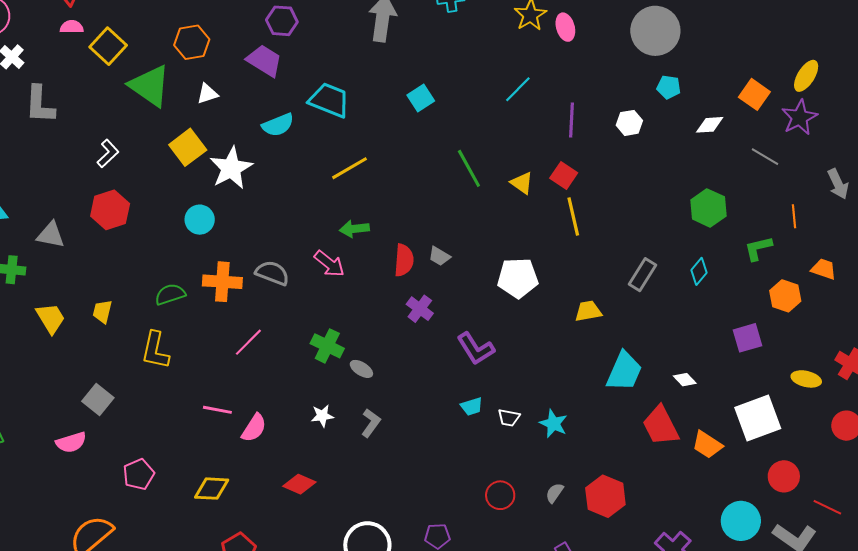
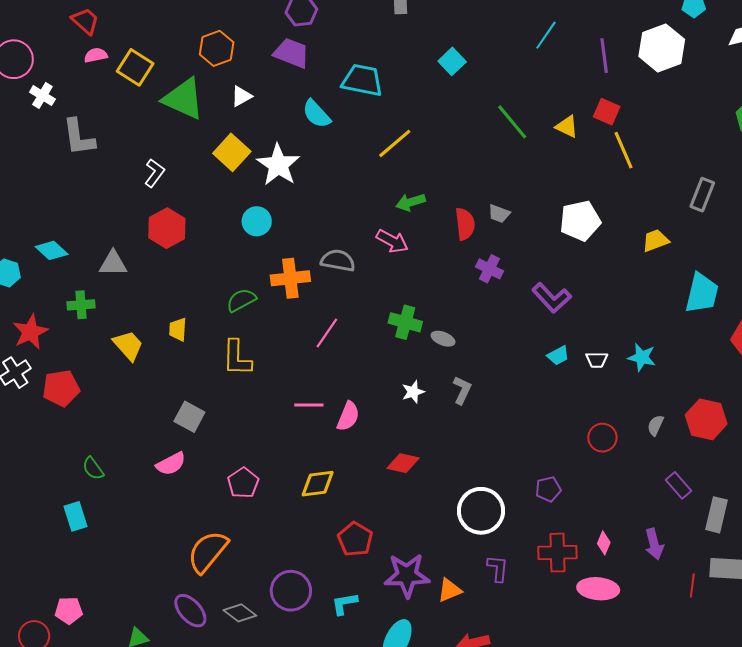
white hexagon: (629, 123) -> (662, 48), size x1.8
cyan semicircle: (278, 125) -> (316, 114), turned 80

